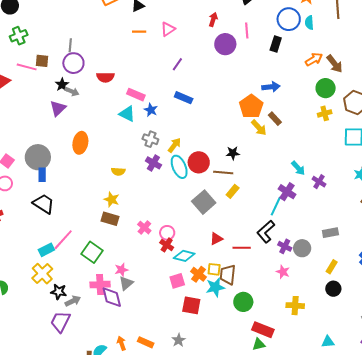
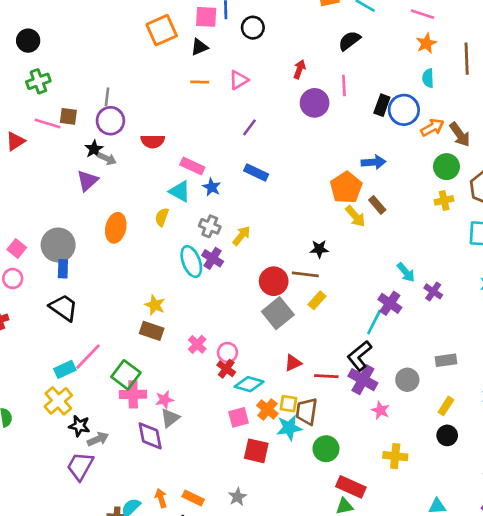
blue circle: (289, 19) -> (404, 110), moved
red circle: (199, 162) -> (274, 281), moved
cyan ellipse: (179, 167) -> (191, 262), moved
yellow semicircle: (118, 171) -> (162, 217), moved, turned 104
purple cross: (285, 246) -> (363, 380), moved, size x1.5
pink cross: (100, 284) -> (133, 394), moved

